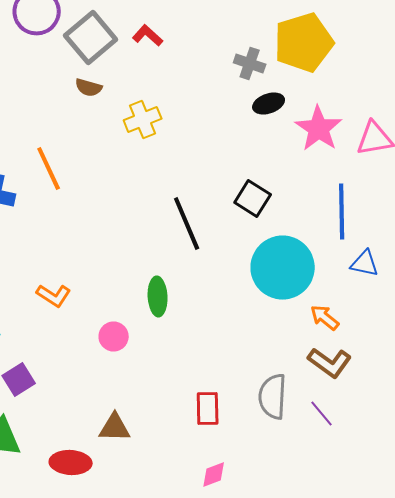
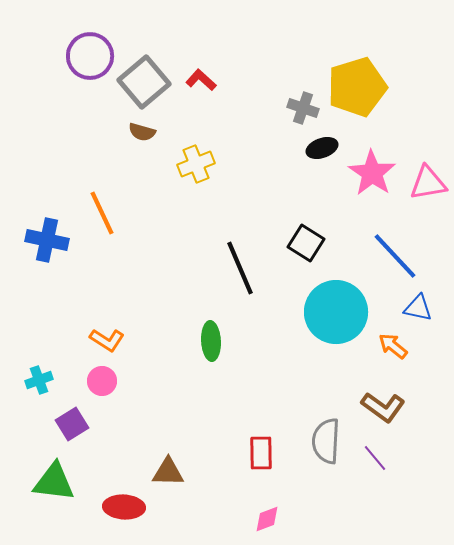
blue line: (342, 212) -> (395, 256), turned -42
orange arrow: (325, 318) -> (393, 346), moved
pink circle: (114, 336) -> (102, 381), moved

